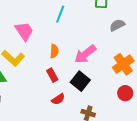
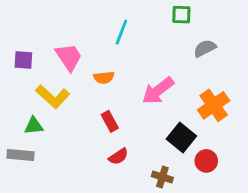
orange semicircle: (54, 51) -> (104, 78), moved, turned 80
black square: (80, 81) -> (181, 137), moved
red circle: (125, 93) -> (206, 161), moved

